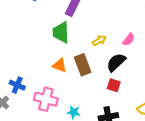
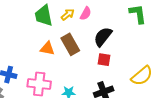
pink semicircle: (129, 39) -> (86, 14), moved
yellow arrow: (99, 40) -> (68, 14), moved

